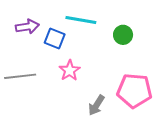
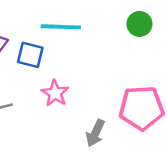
green circle: (123, 35) -> (139, 24), moved

